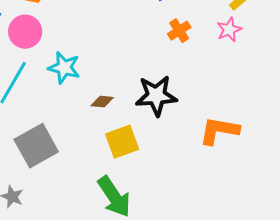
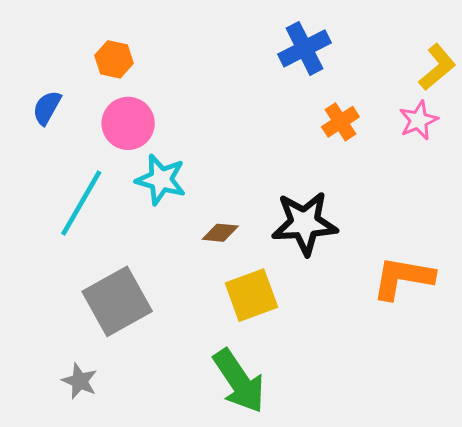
pink circle: (25, 32) -> (128, 123), moved

